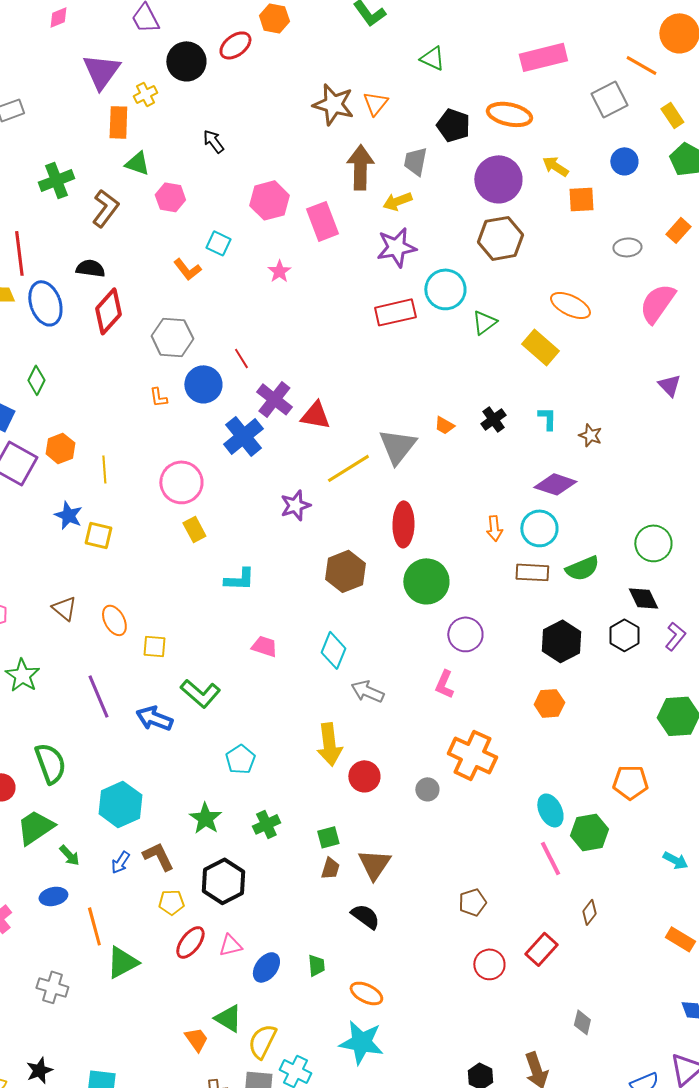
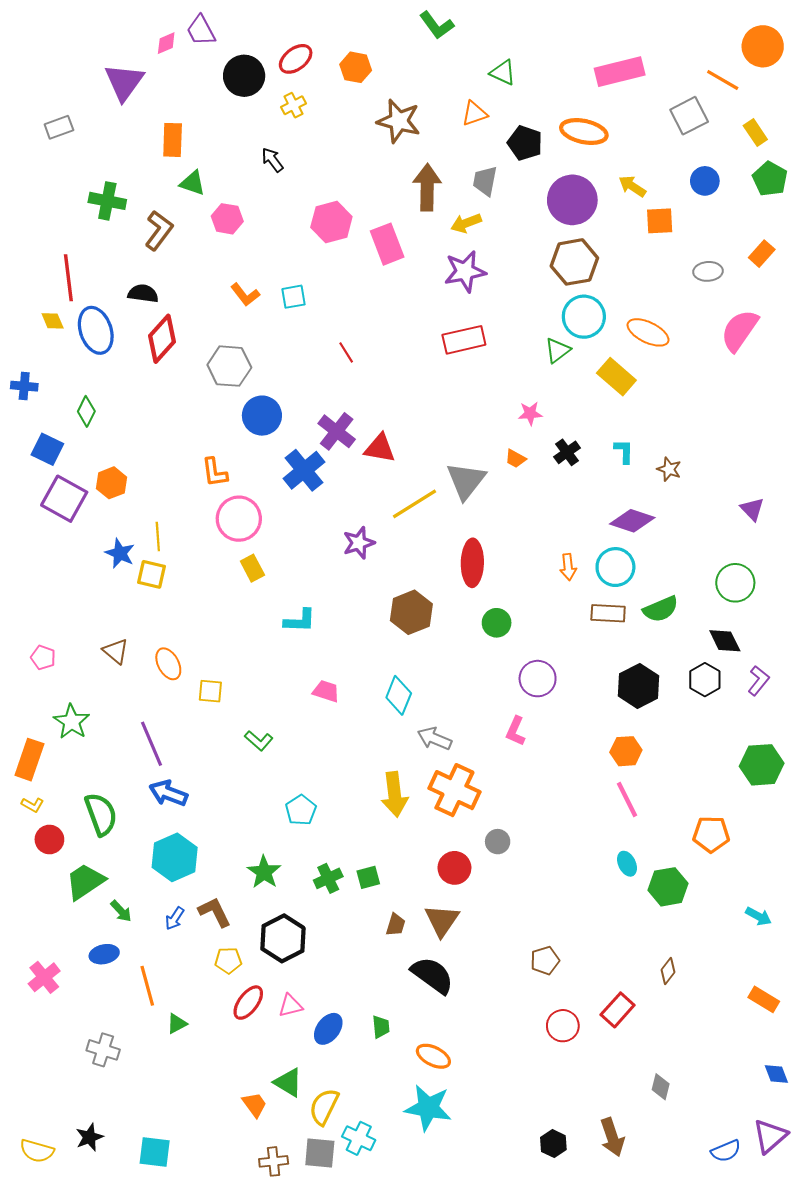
pink diamond: (58, 17) -> (166, 43), moved
orange hexagon: (274, 18) -> (356, 67), moved
purple triangle: (101, 71) -> (124, 82), moved
yellow cross: (145, 94) -> (294, 105), moved
orange triangle: (375, 103) -> (474, 114), moved, turned 32
green cross: (56, 180) -> (107, 201), turned 32
cyan square: (218, 243) -> (294, 297), moved, turned -35
pink star: (279, 271) -> (530, 413), moved, turned 30
cyan circle: (445, 289) -> (584, 317), moved
red line: (241, 358) -> (346, 352), moved
purple triangle: (669, 385) -> (752, 509), moved
orange L-shape: (158, 397) -> (215, 472), moved, size x1.4
yellow line: (104, 469) -> (158, 537), moved
green circle: (426, 581) -> (497, 623), size x0.6
green L-shape: (200, 693) -> (259, 741), size x0.7
blue arrow: (154, 718) -> (168, 793), moved
orange cross: (472, 755) -> (454, 790), moved
red circle: (364, 776) -> (454, 868), moved
cyan ellipse: (550, 810) -> (627, 864), size x0.7
green square: (328, 837) -> (368, 877), moved
pink line: (550, 858) -> (627, 800), moved
black semicircle: (365, 916) -> (432, 975), size x1.4
green triangle: (122, 962) -> (177, 1024), size x0.6

